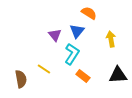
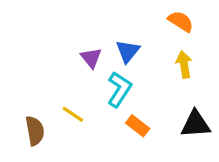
orange semicircle: (89, 13) -> (181, 21), moved

